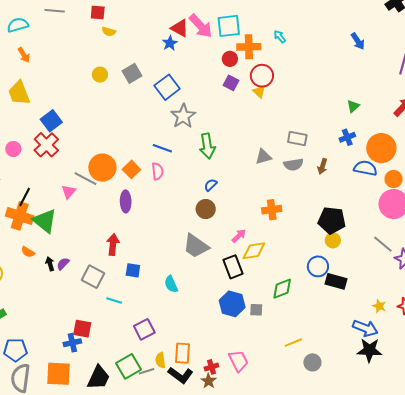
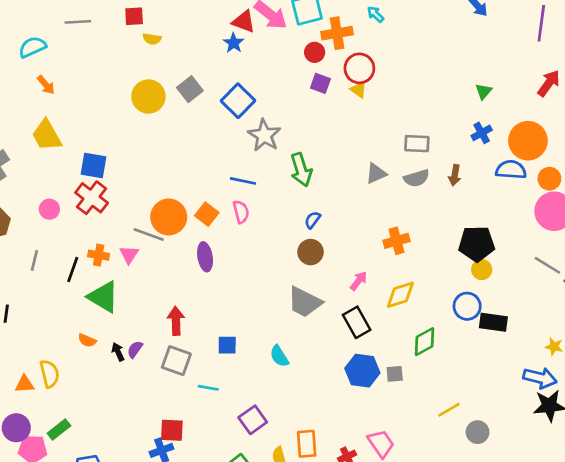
yellow circle: (100, 75) -> (148, 96), size x1.6
blue square: (51, 121) -> (93, 166), turned -35
orange cross: (20, 216) -> (99, 255), moved, size x0.6
red arrow: (113, 244) -> (176, 321), moved
yellow diamond: (254, 251) -> (400, 295), moved

